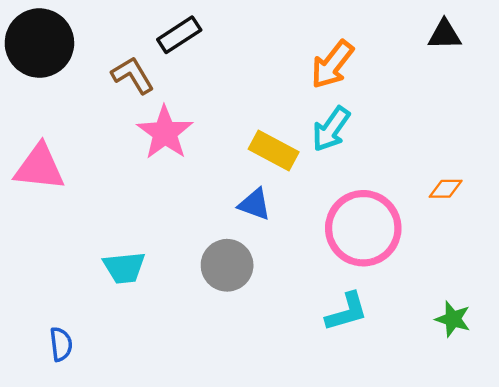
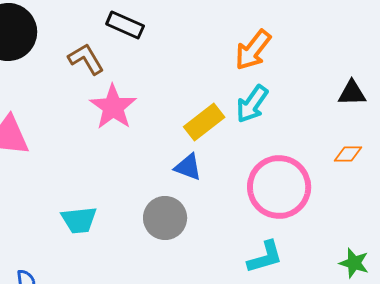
black rectangle: (179, 35) -> (125, 25), turned 57
black triangle: (445, 35) -> (352, 93), moved
yellow rectangle: (274, 151) -> (204, 122), turned -66

